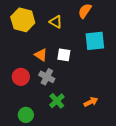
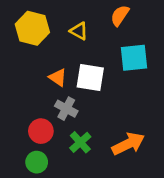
white square: (64, 55) -> (90, 78), size x1.5
red circle: (21, 77) -> (41, 131), moved
orange arrow: (91, 102) -> (128, 144), size x1.6

